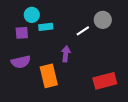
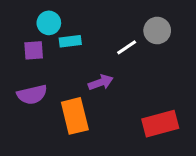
purple arrow: (66, 54) -> (101, 82), turned 63

